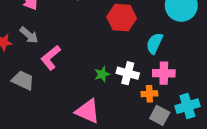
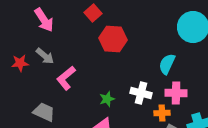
red hexagon: (122, 18) -> (113, 39), moved
green star: (102, 74) -> (107, 99), moved
gray trapezoid: (23, 80) -> (44, 112), moved

